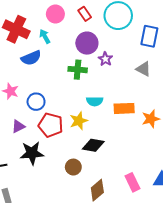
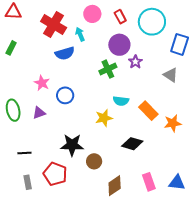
green cross: (78, 70) -> (108, 69), turned -36
orange rectangle: (124, 108) -> (148, 111), turned 42
red pentagon: (51, 125) -> (55, 174), moved
purple triangle: (18, 126) -> (39, 113), moved
black diamond: (93, 145) -> (132, 144), moved
black star: (32, 153) -> (72, 145), moved

